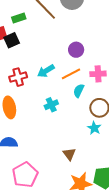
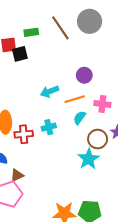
red cross: (18, 77) -> (24, 134), moved
cyan star: (94, 128) -> (89, 159), size x1.5
brown triangle: (69, 154) -> (17, 175), moved, turned 32

